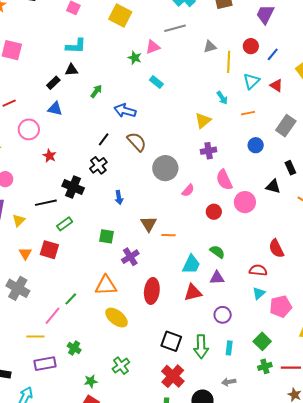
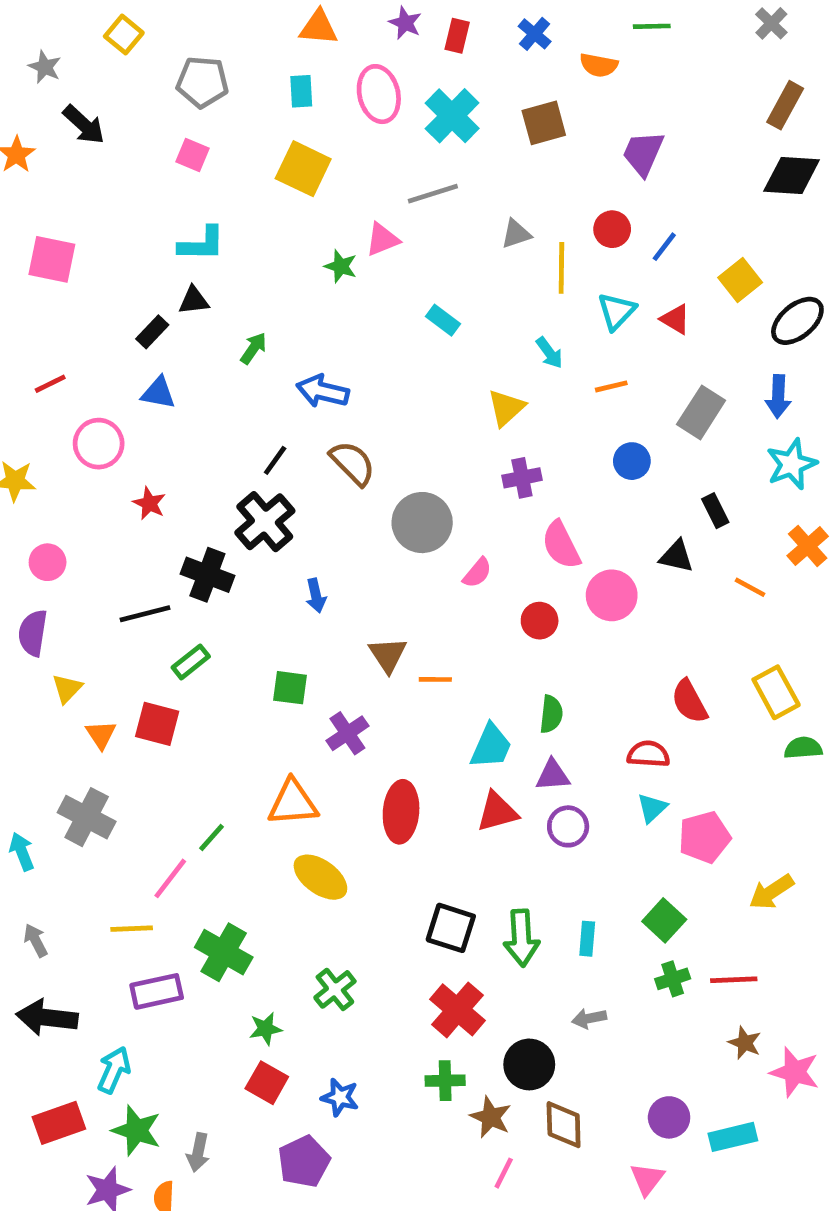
cyan rectangle: (156, 82) -> (443, 320), moved
black cross: (98, 165) -> (265, 522), size x1.4
yellow triangle: (19, 220) -> (67, 688), moved
green semicircle: (217, 252) -> (551, 714), turned 63
purple circle: (223, 315) -> (568, 826), moved
green cross: (74, 348) -> (224, 952), size x1.6

